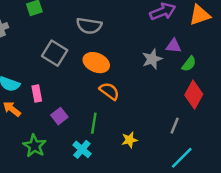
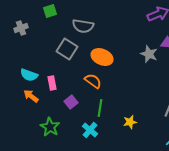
gray semicircle: (89, 26) -> (83, 26), moved
gray star: (152, 59) -> (149, 54), turned -30
orange semicircle: (109, 91) -> (93, 81), moved

